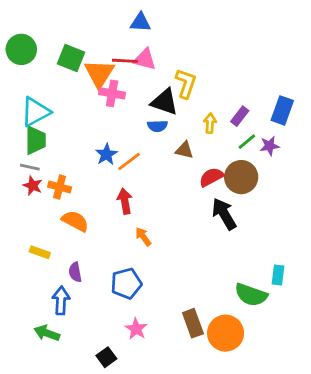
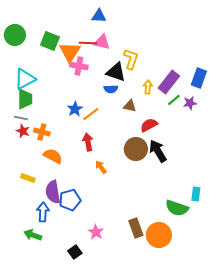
purple rectangle: (240, 116) -> (169, 82), size x1.6
brown circle: (241, 177) -> (136, 149), moved
purple semicircle: (75, 272) -> (53, 192), size x1.6
blue pentagon: (126, 283) -> (70, 200), moved

